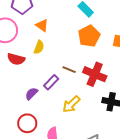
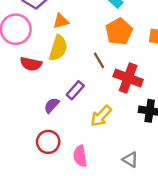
orange triangle: (42, 25) -> (61, 21), turned -48
yellow semicircle: (39, 47) -> (58, 48), size x1.5
brown line: (69, 70) -> (99, 60), moved, turned 40

